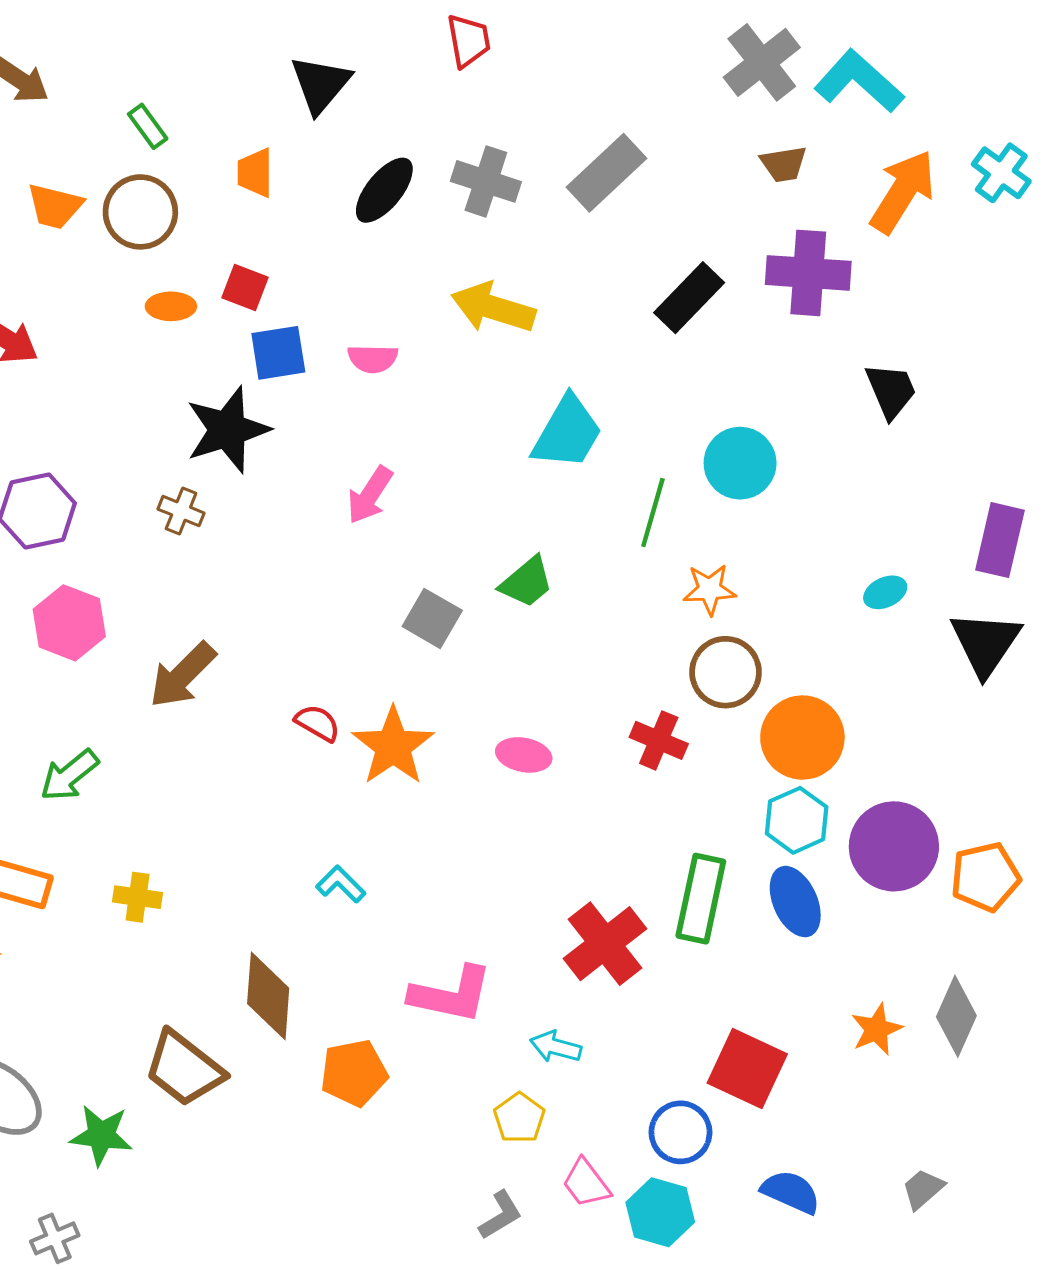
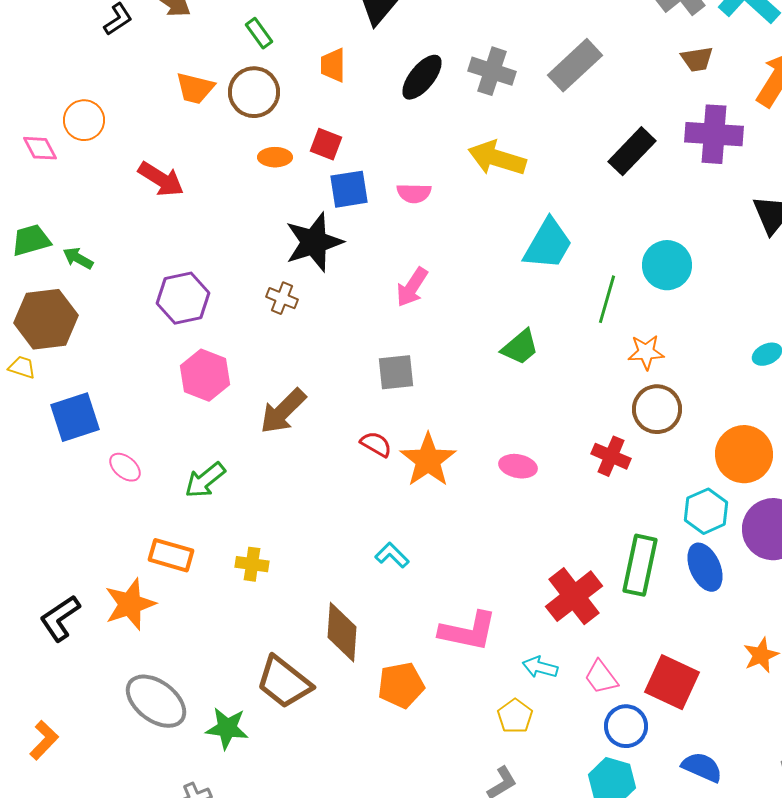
gray square: (432, 618) -> (396, 372), moved, turned -36
orange circle: (802, 738) -> (744, 454), moved
pink trapezoid: (586, 1183) -> (601, 677), moved

